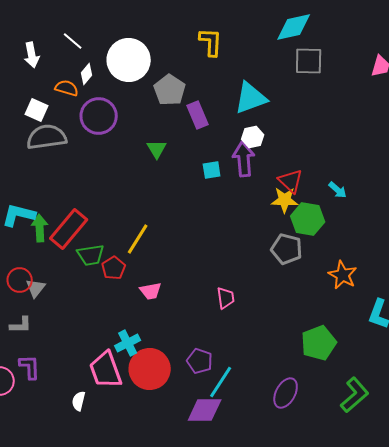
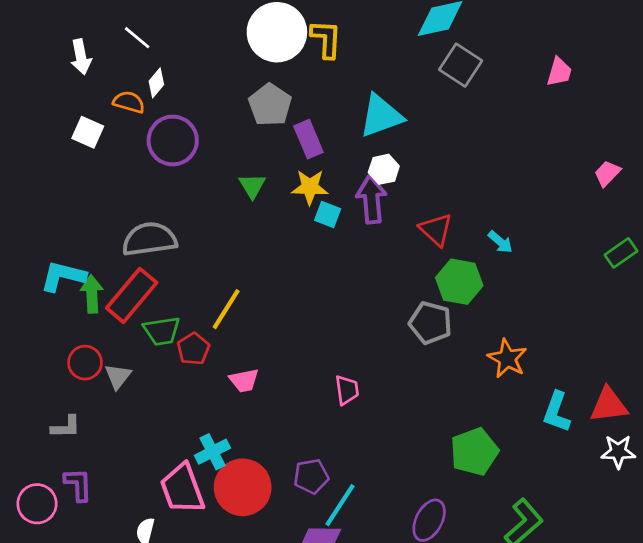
white circle: (129, 60) -> (277, 32), moved
gray square: (309, 61) -> (461, 65), turned 32
gray semicircle: (47, 137) -> (149, 239), moved
cyan square: (212, 170) -> (328, 215), turned 30
yellow star: (285, 200) -> (310, 187), moved
red circle: (20, 280) -> (85, 363), moved
gray triangle: (36, 288) -> (118, 376), moved
purple pentagon: (200, 361) -> (311, 476), turned -30

